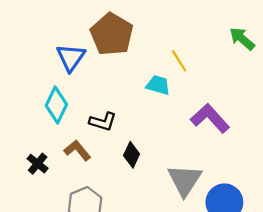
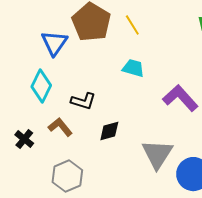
yellow line: (179, 61) -> (132, 25), moved
black diamond: (132, 155) -> (109, 131), turned 50

